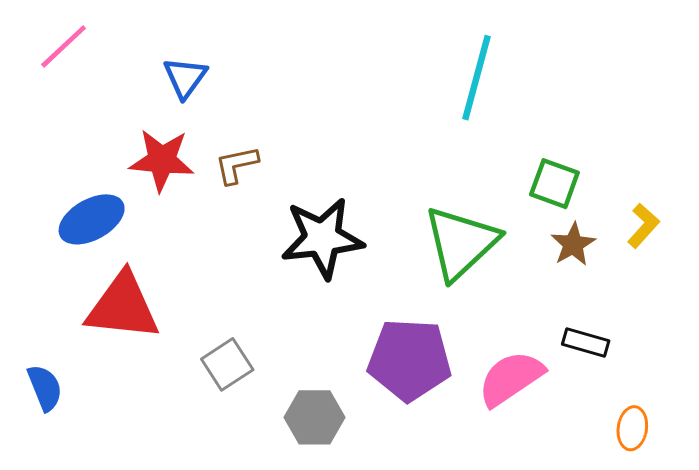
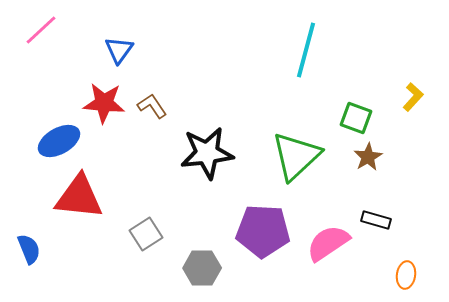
brown L-shape: (237, 165) -> (152, 106), turned 68
yellow L-shape: (643, 226) -> (413, 97), moved

